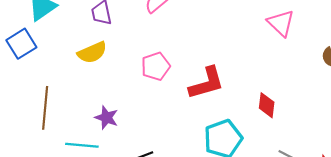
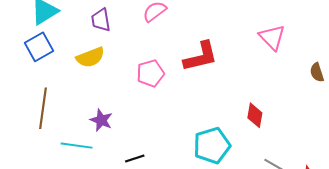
blue square: (21, 44) -> (39, 47), moved
red L-shape: (206, 83) -> (201, 57), moved

